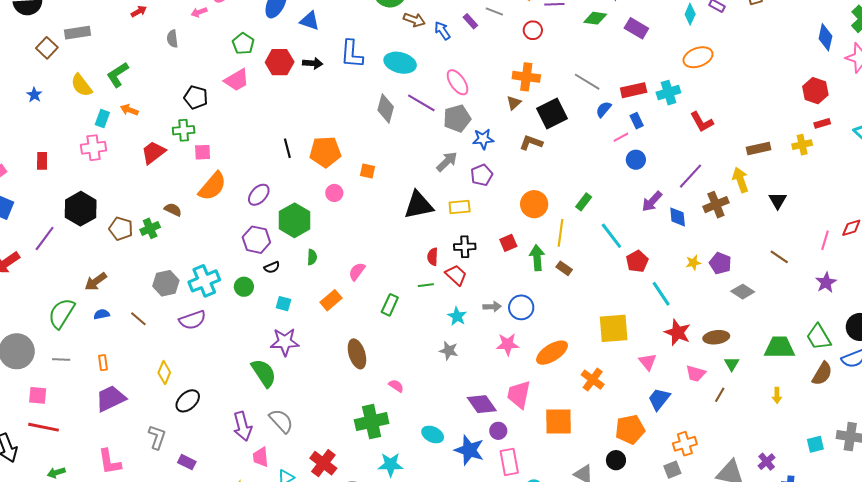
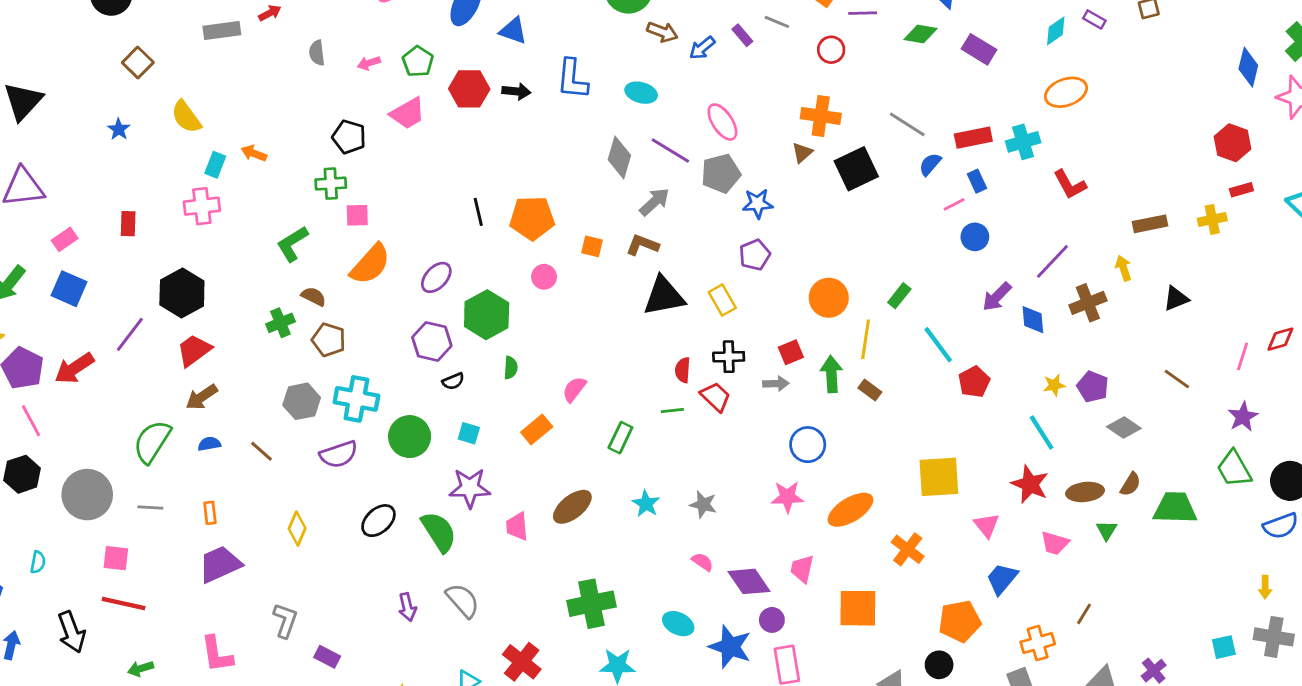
pink arrow: (199, 12) -> (369, 63), moved
cyan diamond: (690, 14) -> (1056, 31), turned 30
blue arrow: (442, 31) -> (702, 48), turned -96
gray rectangle: (77, 33) -> (222, 31), moved
cyan ellipse: (400, 63) -> (641, 93), size x0.7
green L-shape: (118, 75) -> (292, 244), moved
brown L-shape: (531, 143) -> (642, 245), moved
red trapezoid: (153, 152) -> (194, 350), moved
gray arrow: (447, 162) -> (654, 202), moved
yellow arrow: (740, 180) -> (1123, 268), size x0.7
black triangle: (778, 200) -> (1176, 299), turned 36
yellow rectangle: (460, 207) -> (722, 300), turned 65
brown pentagon: (121, 229) -> (329, 340), moved
cyan cross: (204, 281) -> (356, 399), turned 32
green circle: (244, 287) -> (410, 437), moved, size x1.5
cyan line: (661, 294) -> (1042, 432), moved
gray arrow: (492, 307) -> (776, 384), moved
cyan star: (457, 316) -> (646, 504), moved
green trapezoid: (819, 337) -> (1234, 469), moved
brown ellipse: (357, 354) -> (572, 507), turned 68
brown semicircle: (822, 374) -> (1130, 484), moved, size x0.7
pink semicircle: (396, 386) -> (702, 562), moved
pink trapezoid: (519, 395) -> (802, 569), size x0.7
brown line: (720, 395) -> (1084, 614), moved
yellow arrow: (777, 395) -> (1265, 587), moved
black ellipse: (188, 401) -> (378, 521), moved
purple arrow: (243, 426) -> (407, 607), size x0.7
pink trapezoid: (261, 457) -> (517, 526), moved

